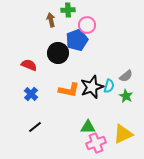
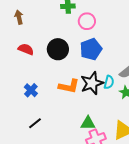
brown arrow: (51, 20) -> (19, 17), moved
blue pentagon: (77, 40) -> (91, 49), moved
red semicircle: (29, 65) -> (26, 49), moved

